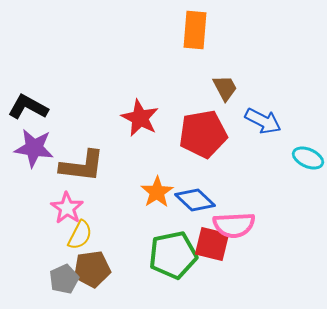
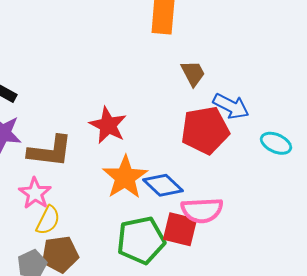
red star: (140, 118) -> (108, 125), moved
red pentagon: (203, 134) -> (205, 130), moved
orange star: (157, 192) -> (125, 177), size x1.4

